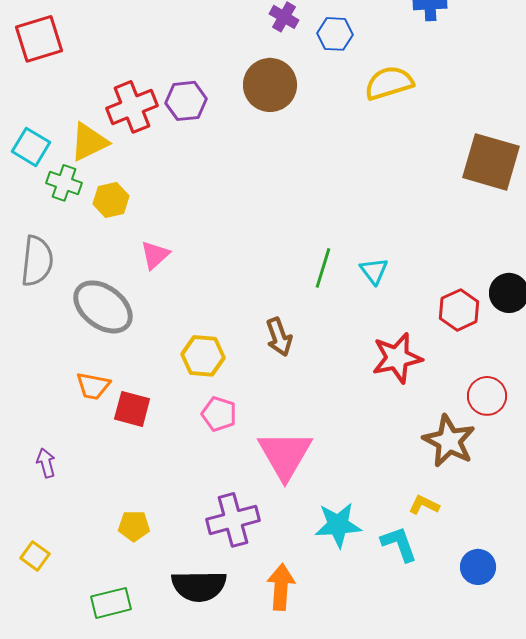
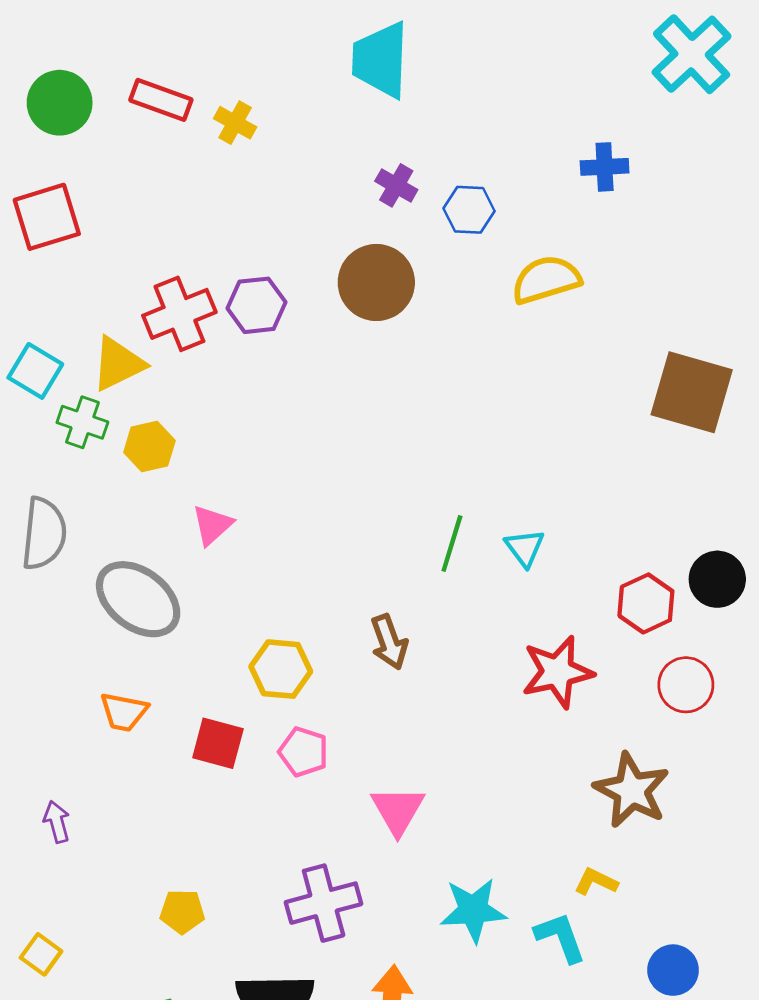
red circle: (487, 396) -> (686, 685), moved
red square: (132, 409) -> (218, 743), moved
pink triangle: (285, 455) -> (398, 810), size x0.7

